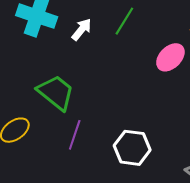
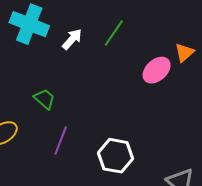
green trapezoid: (56, 93) -> (44, 99), size x0.6

